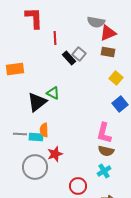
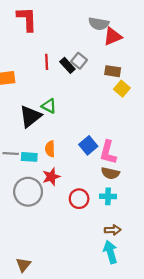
red line: (55, 38) -> (47, 62), moved
brown rectangle: (108, 52) -> (113, 71), moved
blue square: (120, 104) -> (88, 145), moved
orange semicircle: (44, 130) -> (50, 149), moved
cyan cross: (104, 171) -> (108, 196), turned 32
red circle: (78, 186) -> (79, 199), moved

